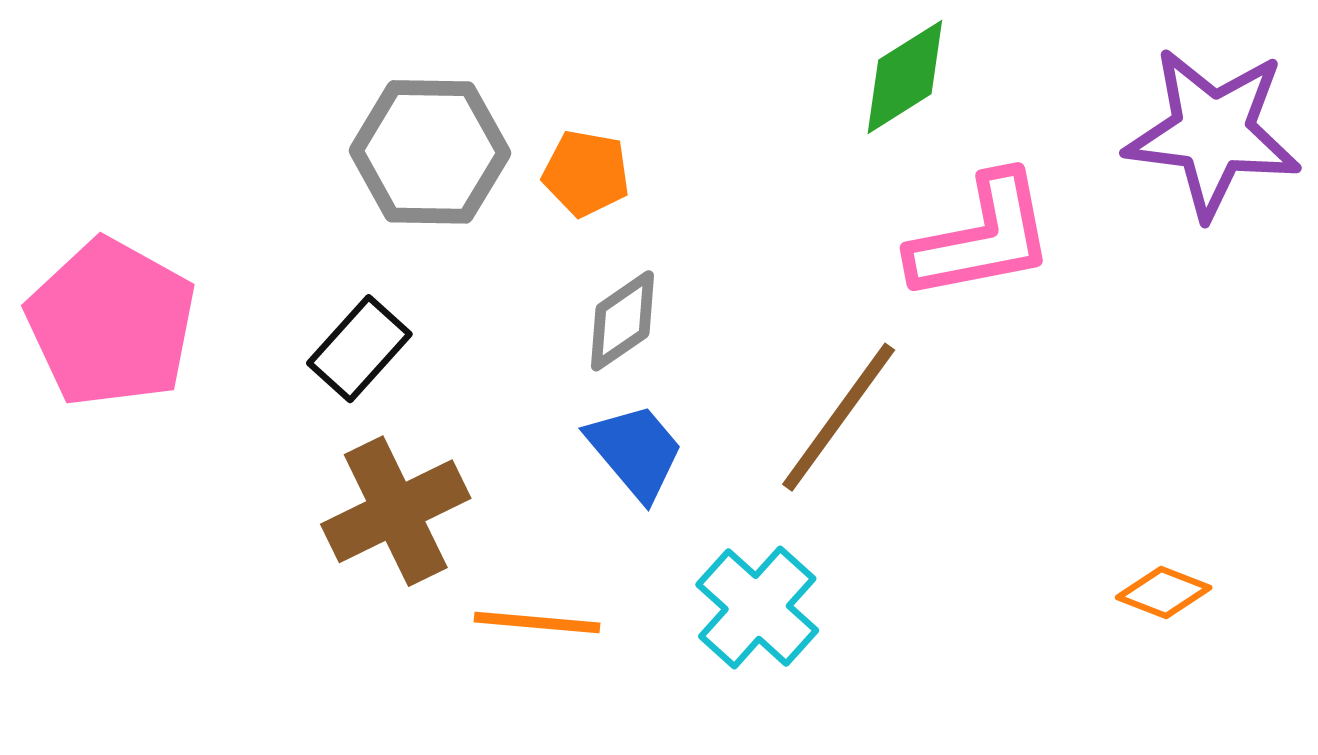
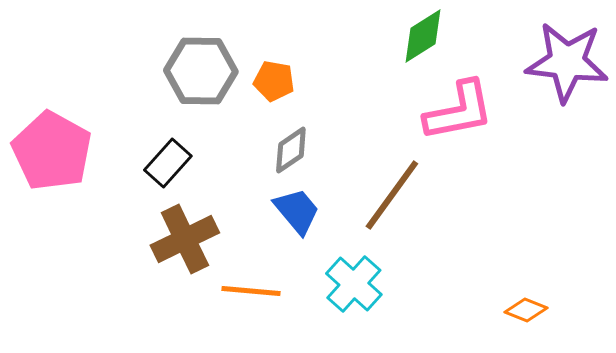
orange diamond: (1164, 592) -> (526, 310), moved

